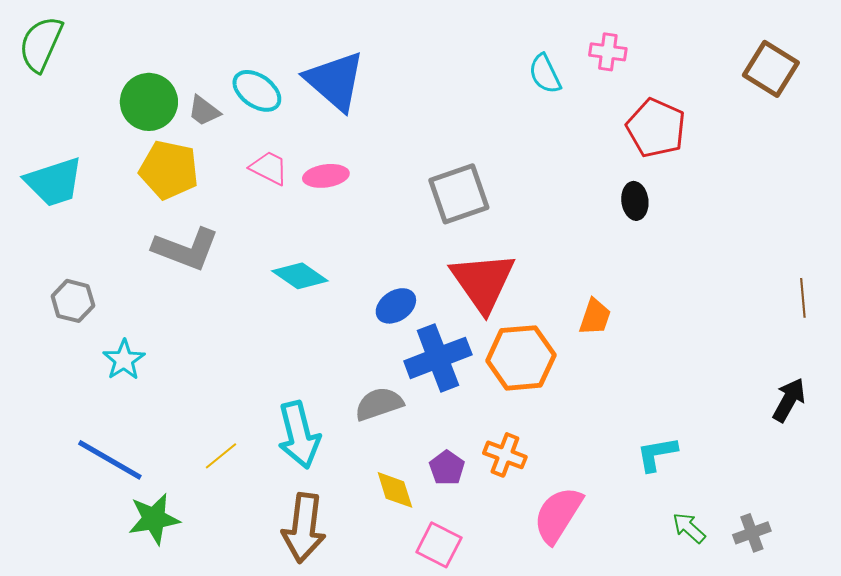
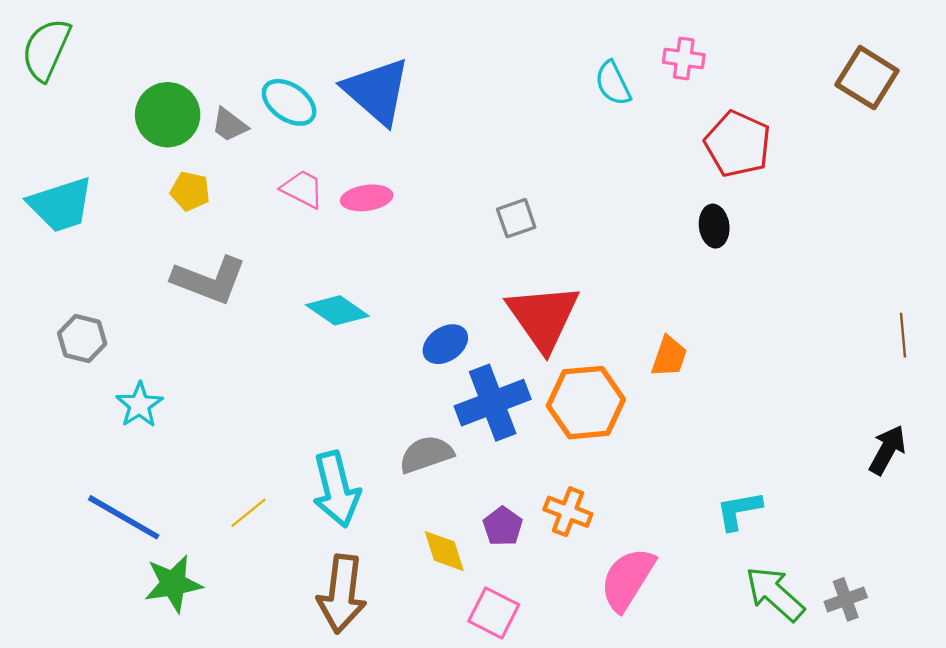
yellow pentagon: (169, 170) -> (190, 191), size x0.6
gray square: (459, 194) -> (516, 218), size x0.6
green arrow: (689, 528) -> (775, 594), size x1.6

